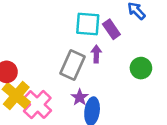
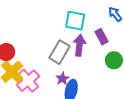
purple rectangle: (111, 29) -> (101, 37), moved
purple arrow: (96, 54) -> (79, 45), size x1.5

